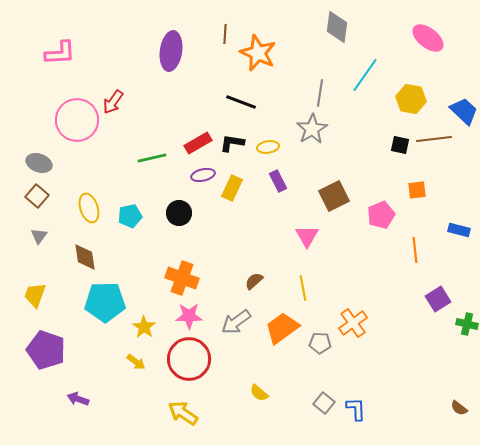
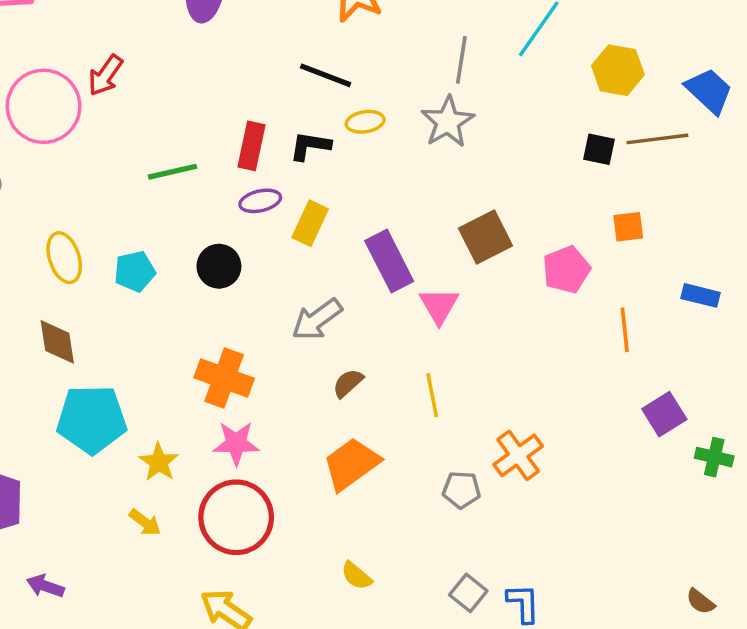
red rectangle: (198, 143) -> (252, 146), turned -48
yellow ellipse: (268, 147) -> (365, 122), moved
purple rectangle: (278, 181) -> (389, 261), moved, size x1.6
gray arrow: (236, 322) -> (317, 320), moved
orange trapezoid: (282, 328) -> (351, 464), moved

